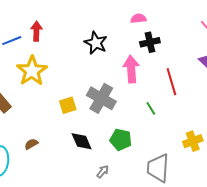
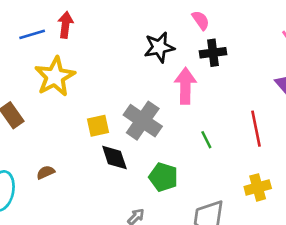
pink semicircle: (138, 18) -> (201, 20), turned 56
black star: (96, 43) -> (159, 47), moved, turned 30
red line: (171, 82) -> (256, 129), moved
black diamond: (82, 141) -> (114, 158), moved

